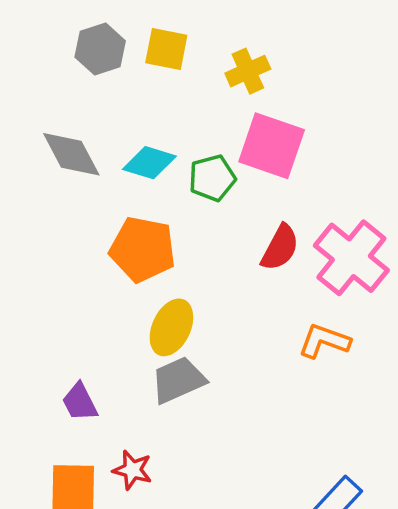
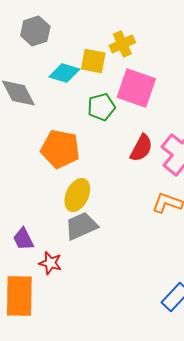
yellow square: (166, 49) -> (93, 61), moved
cyan diamond: (149, 163) -> (64, 73), moved
red star: (132, 470) -> (50, 263), moved

